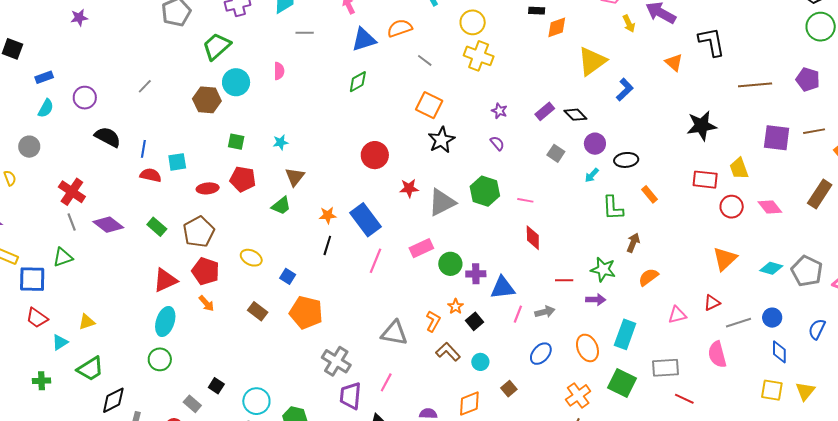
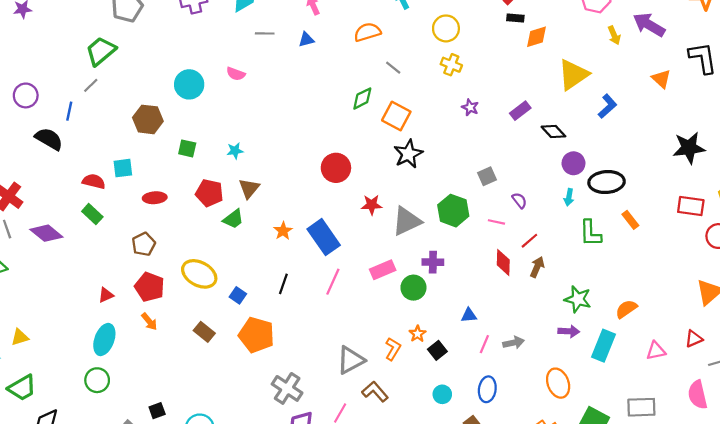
blue triangle: (364, 40) -> (306, 40), moved, size x0.6
green trapezoid: (217, 46) -> (101, 51), moved
yellow cross: (479, 56) -> (451, 65), size x0.7
pink semicircle: (279, 71) -> (236, 74), turned 108
green diamond: (358, 82) -> (362, 98), moved
brown hexagon: (207, 100) -> (148, 119), moved
purple star: (499, 111) -> (470, 107), moved
purple rectangle: (545, 111) -> (520, 111), moved
purple semicircle: (497, 143) -> (519, 200), moved
blue line: (143, 149) -> (69, 111), moved
gray square: (556, 153) -> (487, 176), moved, turned 30
black ellipse: (626, 160) -> (607, 182), size x1.4
cyan arrow: (592, 175) -> (569, 197), turned -35
red pentagon: (243, 179) -> (209, 193), moved
orange star: (328, 215) -> (283, 231), turned -30
green rectangle: (157, 227) -> (92, 214), moved
brown pentagon: (199, 232) -> (144, 244), size x0.7
brown arrow: (633, 243) -> (537, 267), moved
black line: (327, 245) -> (283, 284), moved
yellow ellipse: (251, 258) -> (199, 274), size x1.5
purple cross: (476, 274) -> (433, 262), moved
red triangle: (165, 280) -> (106, 295), size x0.6
red line: (564, 280) -> (529, 241), moved, turned -42
blue triangle: (503, 288) -> (469, 315), size x0.6
gray triangle: (394, 333) -> (351, 360), turned -40
cyan rectangle: (625, 334) -> (604, 346), moved
brown L-shape: (448, 352) -> (375, 392), moved
blue ellipse: (541, 354) -> (487, 389), moved, turned -35
black square: (216, 386) -> (157, 411), turned 35

